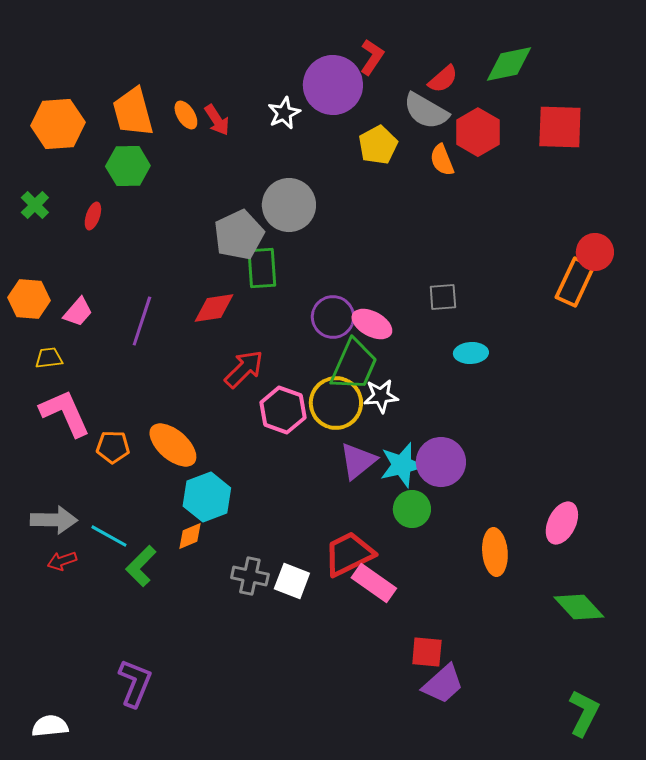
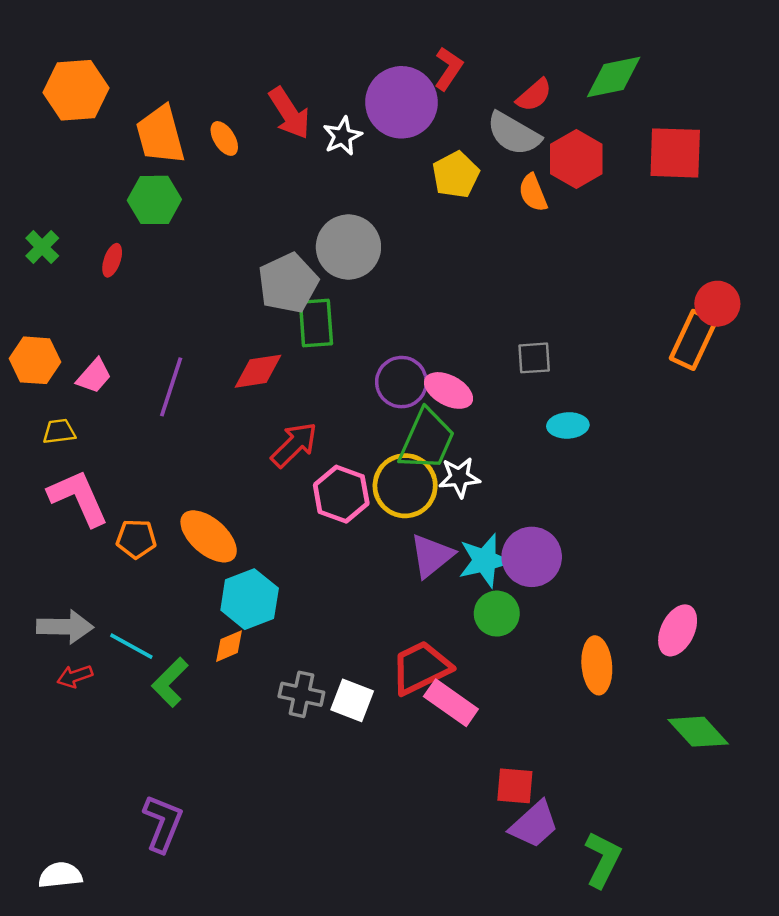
red arrow: (217, 120) -> (289, 113), moved, size x1.4
orange hexagon: (58, 124) -> (76, 90), moved
green L-shape: (584, 713) -> (603, 859), moved

